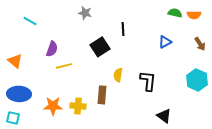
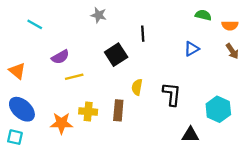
orange semicircle: (194, 15) -> (230, 26), moved
purple semicircle: (52, 49) -> (60, 57), turned 42
cyan hexagon: (197, 80) -> (218, 109), moved
blue ellipse: (19, 94) -> (22, 109), turned 40
yellow cross: (78, 106) -> (88, 112), moved
black triangle: (164, 116) -> (190, 135), turned -35

